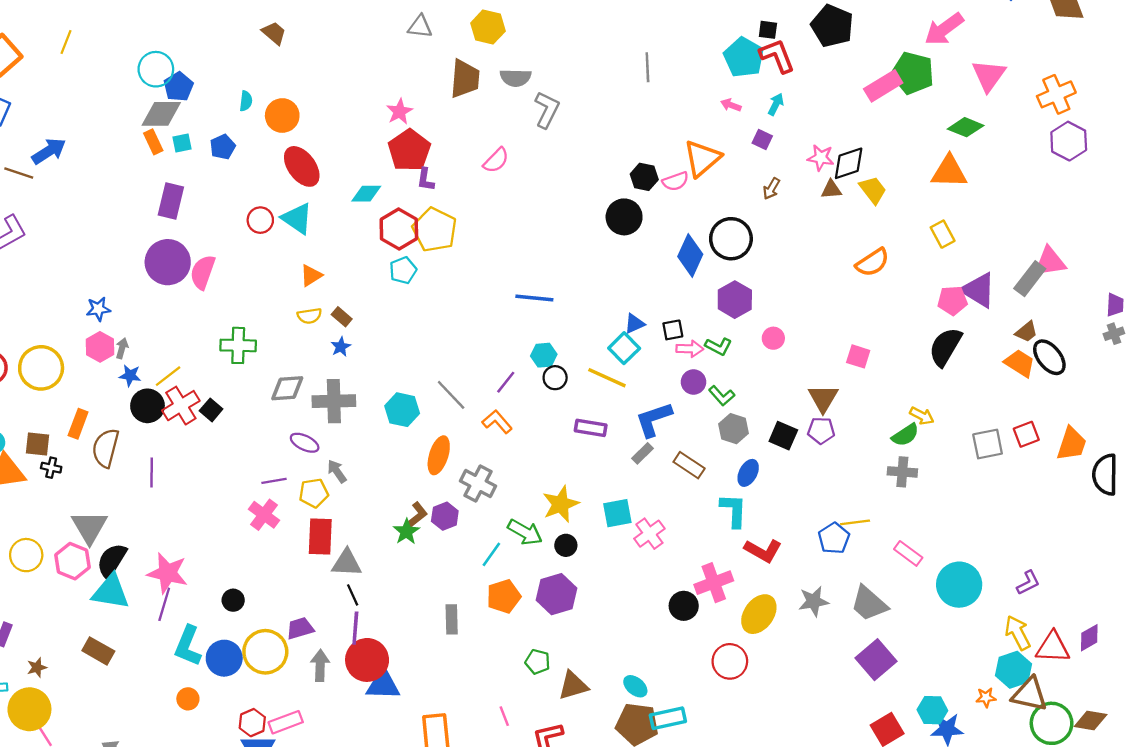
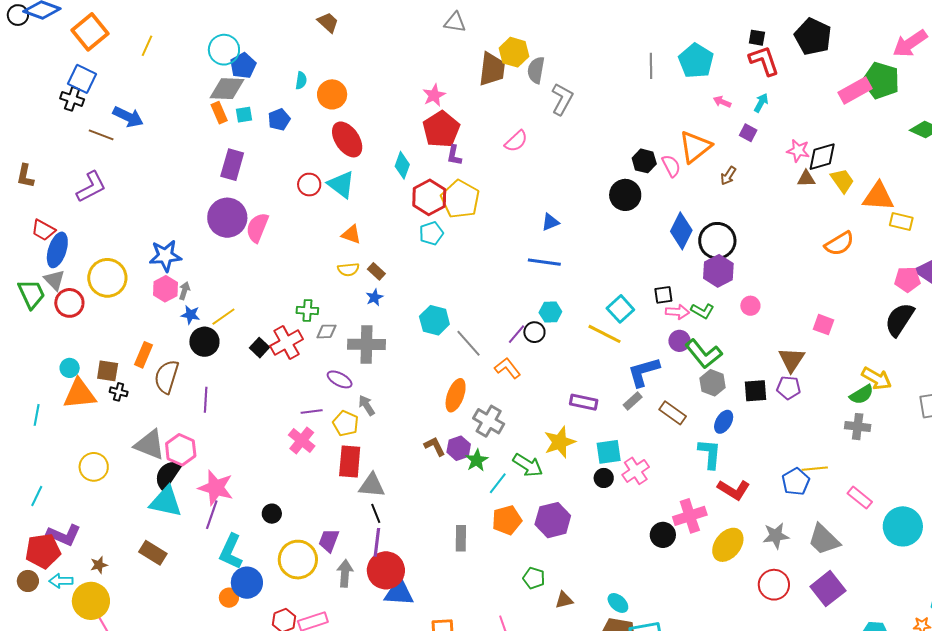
yellow hexagon: (488, 27) -> (514, 52), moved
yellow line: (66, 42) -> (147, 46), moved
cyan pentagon: (744, 57) -> (696, 61), moved
gray semicircle: (516, 78) -> (536, 70), turned 96
blue arrow: (49, 151) -> (128, 117), turned 56
orange triangle: (949, 172) -> (878, 197), moved
pink semicircle: (675, 181) -> (671, 166), turned -100
brown arrow: (771, 189) -> (728, 176), moved
cyan diamond: (366, 194) -> (402, 165), turned -72
yellow rectangle: (943, 234) -> (901, 221), turned -50
black circle: (731, 239) -> (717, 241), moved
orange triangle: (311, 275) -> (351, 234), turned 50
blue star: (98, 309) -> (165, 256), size x1.5
blue triangle: (634, 324) -> (550, 222), moved
green cross: (238, 345) -> (307, 311), moved, size x0.7
yellow circle: (41, 368) -> (107, 278), moved
black circle: (555, 378) -> (534, 332), moved
gray diamond: (287, 388) -> (326, 331), size x0.7
green L-shape: (722, 396) -> (704, 354), size x1.6
red cross: (181, 406) -> (286, 343), moved
cyan hexagon: (402, 410) -> (434, 320), moved
yellow arrow: (922, 416) -> (877, 379), size x1.4
purple rectangle: (591, 428) -> (584, 402), moved
black square: (783, 436) -> (756, 391), turned -30
yellow pentagon: (314, 493) -> (346, 423), turned 30
brown L-shape: (417, 515) -> (435, 446), turned -80
gray triangle: (89, 527) -> (150, 445), turned -40
green star: (406, 532) -> (477, 460), moved
black circle: (566, 545) -> (604, 478), moved
pink hexagon: (73, 561) -> (181, 450), moved
purple trapezoid: (300, 628) -> (329, 540), turned -55
blue circle: (224, 658) -> (247, 583), moved
red circle: (730, 661) -> (774, 585), moved
brown triangle: (573, 686) -> (564, 600), size x0.7

